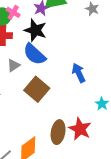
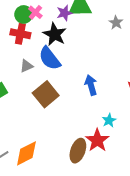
red star: (80, 129) -> (97, 140), moved
brown ellipse: (58, 132) -> (78, 151), moved

